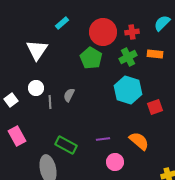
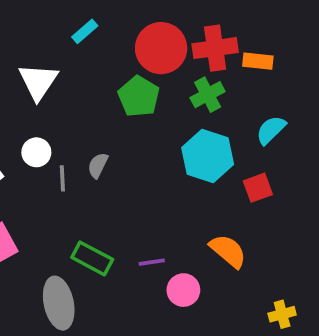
cyan semicircle: (162, 23) -> (271, 130), moved
red cross: (132, 32) -> (215, 48), size x1.6
orange rectangle: (155, 54) -> (258, 61), moved
purple line: (103, 139) -> (152, 262), moved

